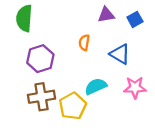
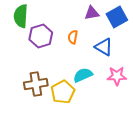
blue square: (135, 19) -> (117, 17), size x1.5
purple hexagon: (40, 59) -> (41, 36), moved

